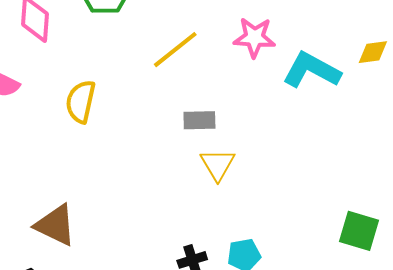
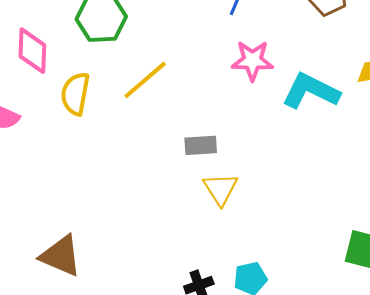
yellow line: (175, 50) -> (145, 80), moved
yellow semicircle: (81, 102) -> (75, 94), moved

